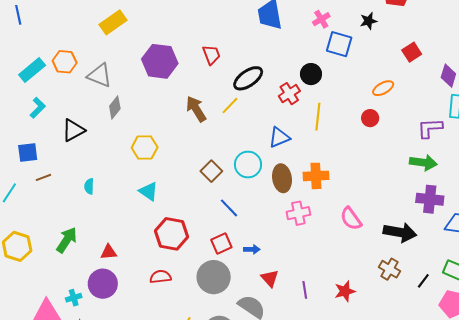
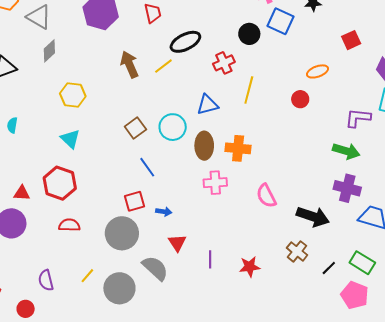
black circle: (311, 74) -> (249, 34), moved
red hexagon: (172, 234) -> (60, 183), moved

